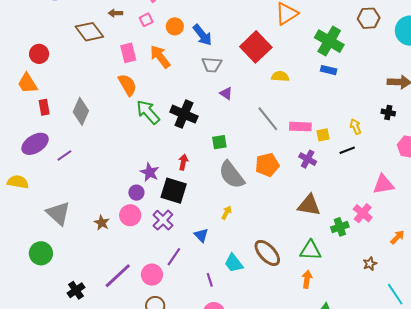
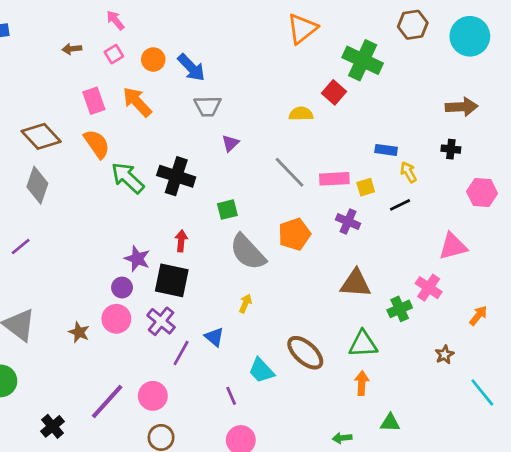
brown diamond: (89, 32) -> (41, 136), moved
red square: (256, 47) -> (334, 92), moved, size x0.6
blue rectangle: (329, 70) -> (386, 150), moved
purple triangle: (226, 93) -> (230, 143), turned 48
purple line: (174, 257) -> (181, 353), moved

